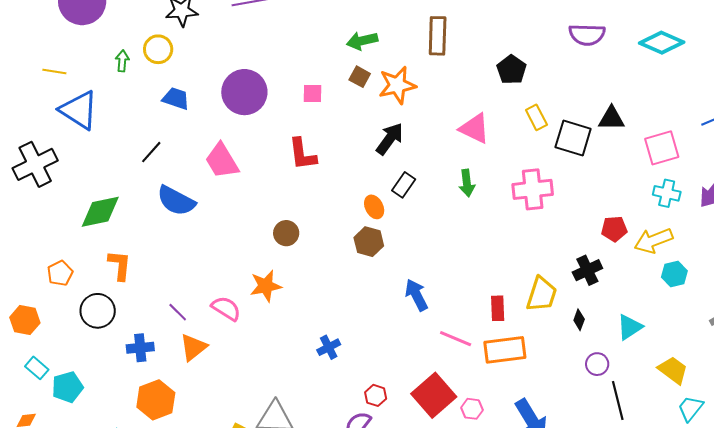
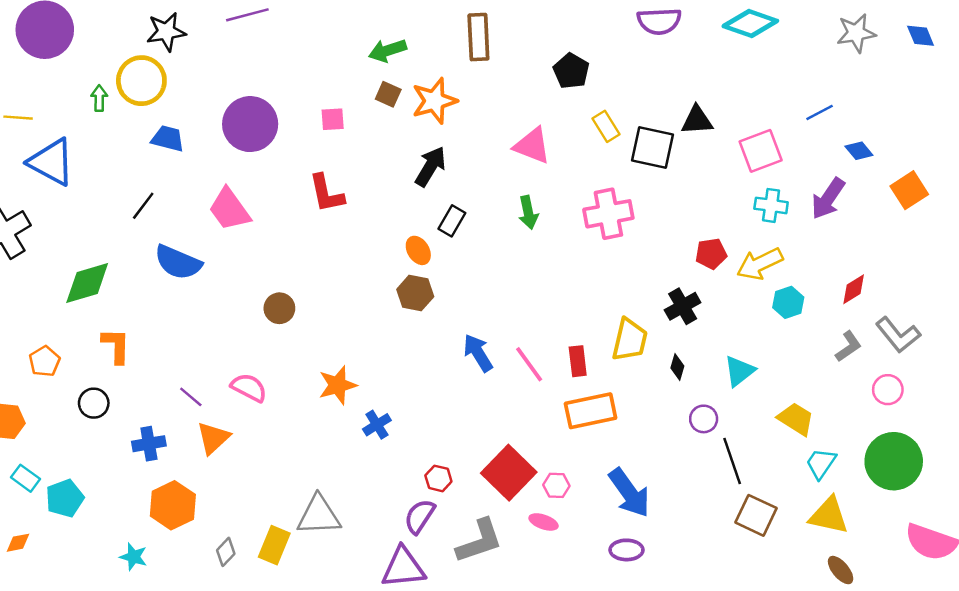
yellow circle: (158, 49) -> (141, 81), size x1.4
brown circle: (286, 233) -> (279, 308), moved
orange star: (266, 286) -> (338, 385), moved
black circle: (98, 311) -> (94, 403), size x0.7
pink line: (456, 339) -> (529, 364), moved, turned 36

